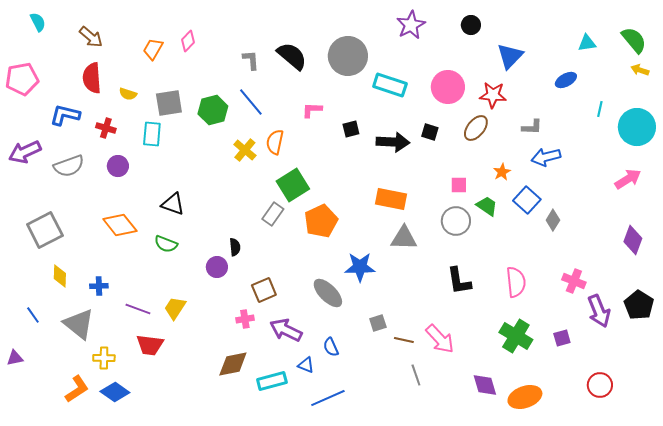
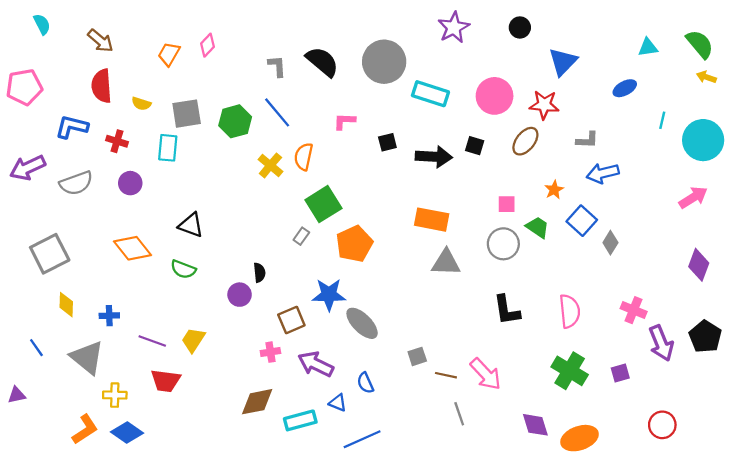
gray rectangle: (273, 214) -> (301, 236), size x0.7
blue star: (360, 267) -> (329, 295), moved

